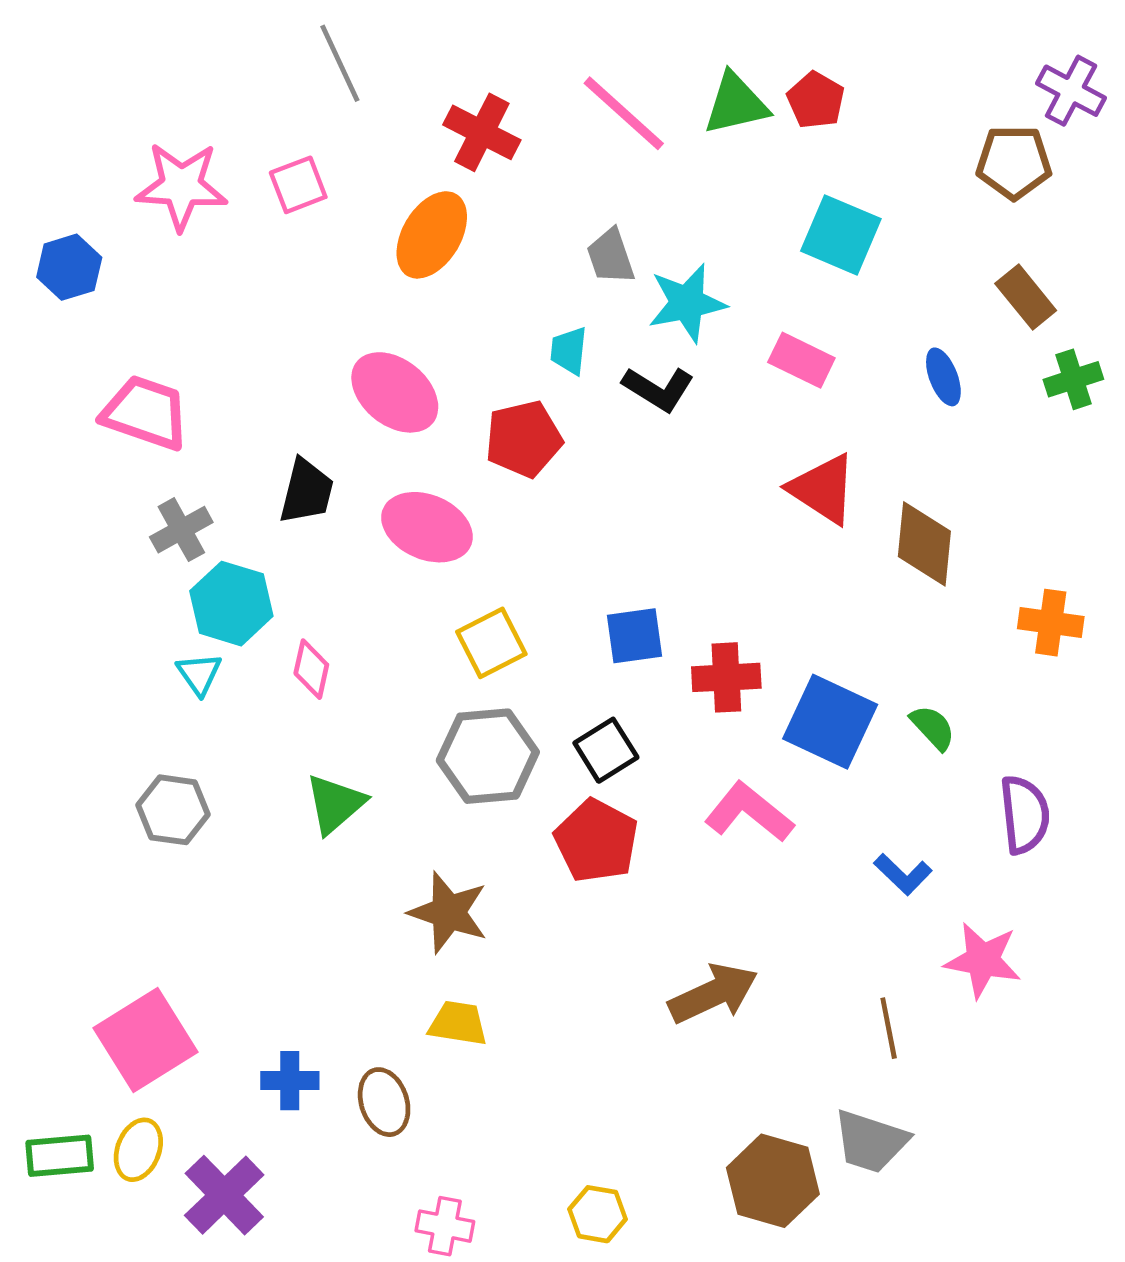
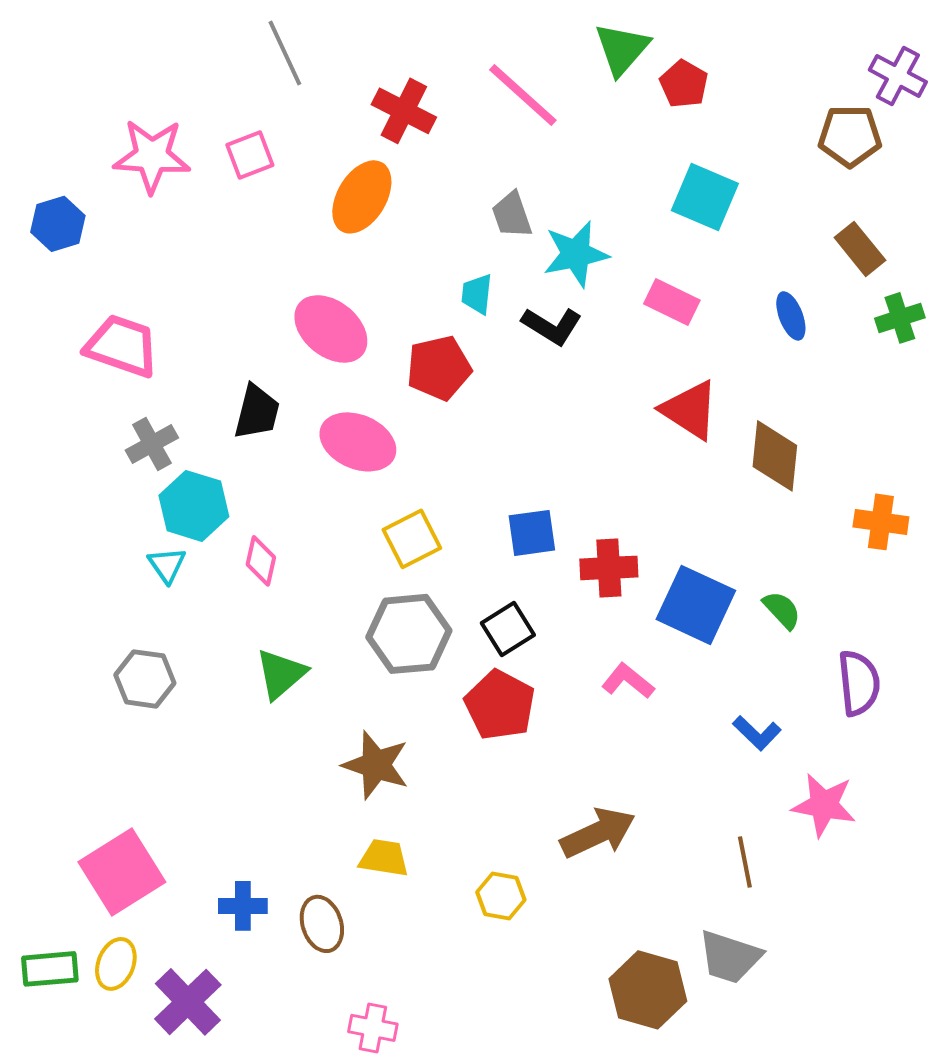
green triangle: (736, 104) -> (622, 49), moved, turned -36
pink L-shape: (749, 812) -> (628, 681), size x0.7
yellow hexagon: (598, 1214) -> (501, 896), moved

